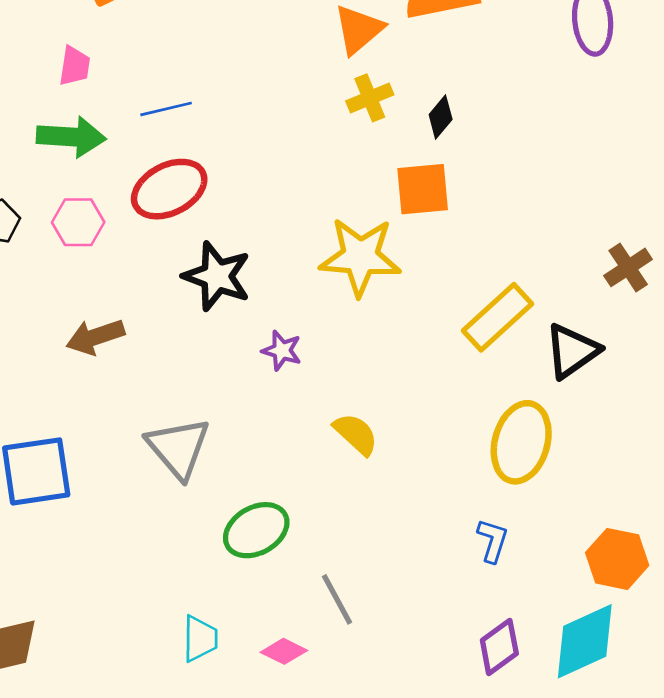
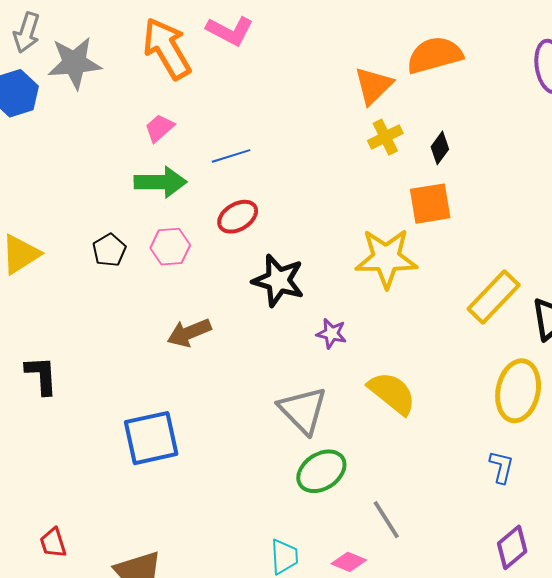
pink trapezoid: (75, 66) -> (159, 128), turned -136
red ellipse: (169, 189) -> (238, 217), size x0.7
yellow semicircle: (356, 434) -> (392, 393), size x1.4
gray triangle: (178, 448) -> (303, 410), moved

